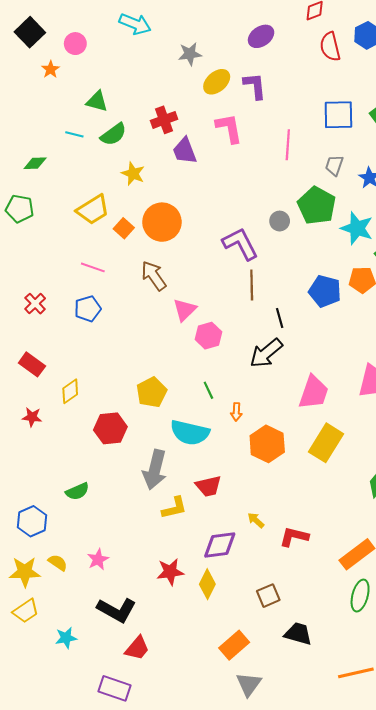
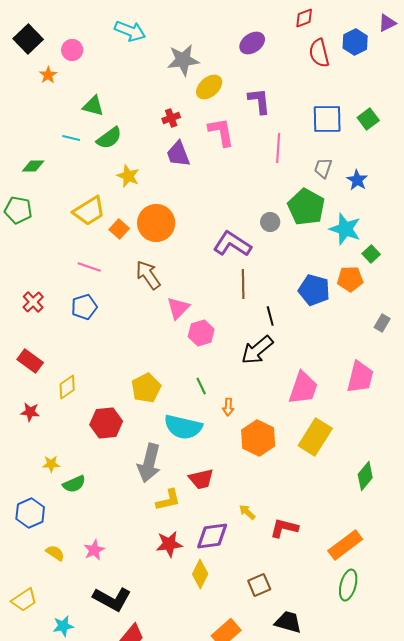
gray star: (190, 54) -> (183, 60), size x1.4
purple L-shape: (255, 86) -> (259, 101), moved
red cross: (164, 120) -> (171, 118), moved, size x0.7
purple L-shape: (240, 244) -> (232, 244), turned -30
yellow star: (25, 572) -> (51, 464), moved, size x0.6
red star: (170, 572) -> (169, 544), moved

